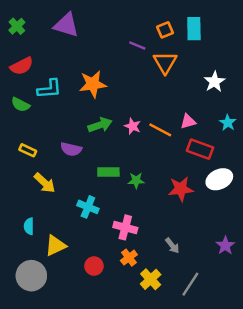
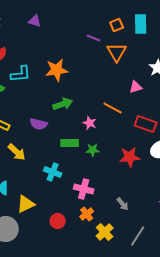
purple triangle: (66, 25) -> (35, 21), size x0.6
pink triangle: (188, 121) -> (136, 87), moved
pink star: (133, 126) -> (90, 123), moved

